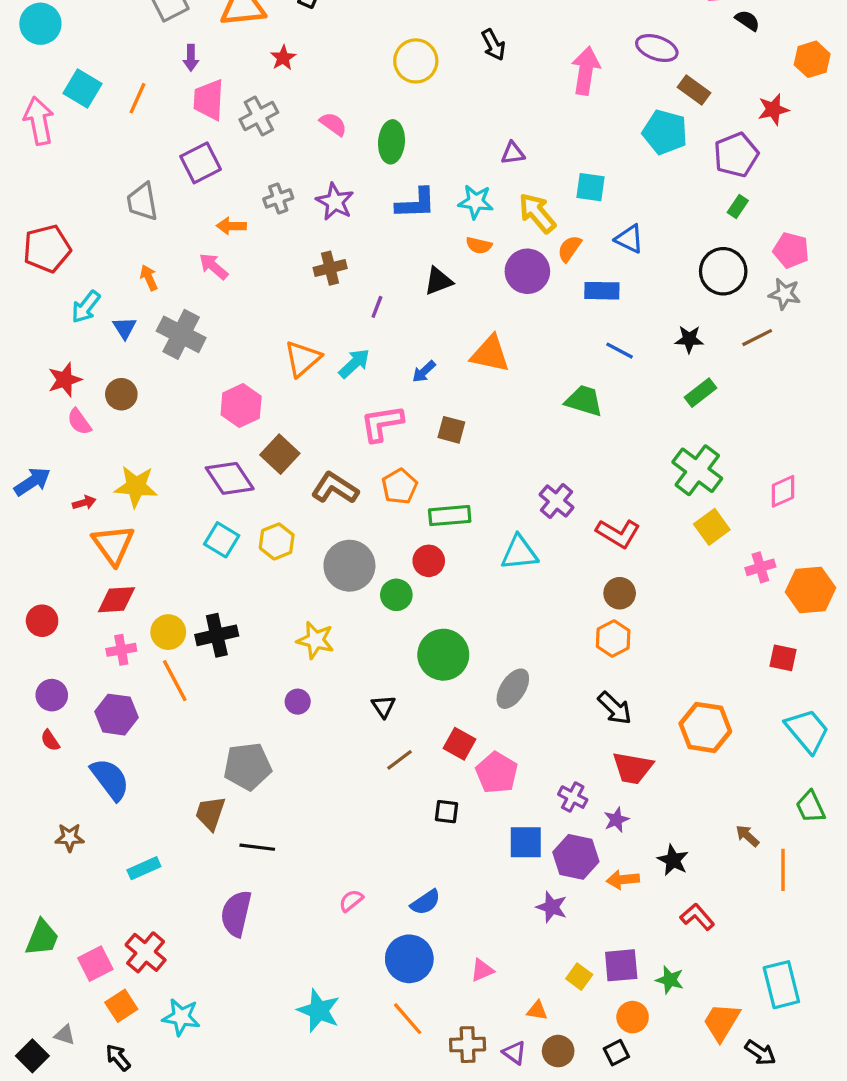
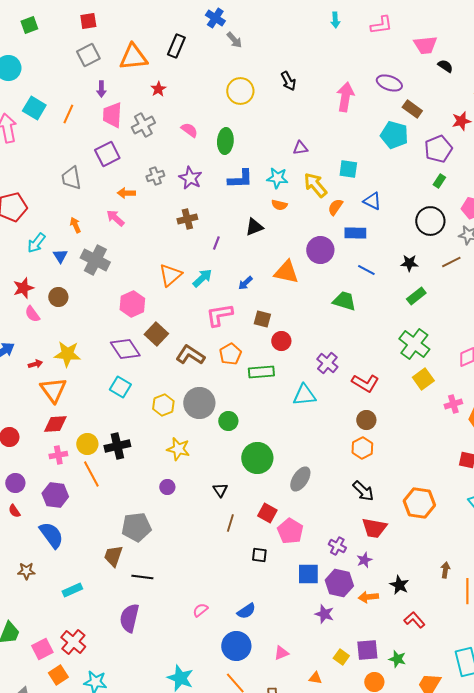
purple circle: (527, 271) -> (320, 250), moved
yellow hexagon: (277, 541) -> (163, 405), moved
red circle: (429, 561) -> (281, 341), moved
brown line: (400, 760) -> (230, 523), turned -36
brown arrow: (747, 836) -> (445, 570), turned 56

